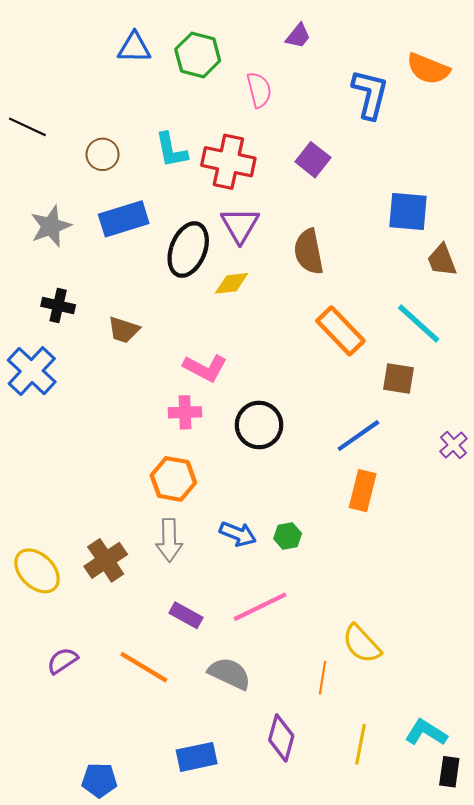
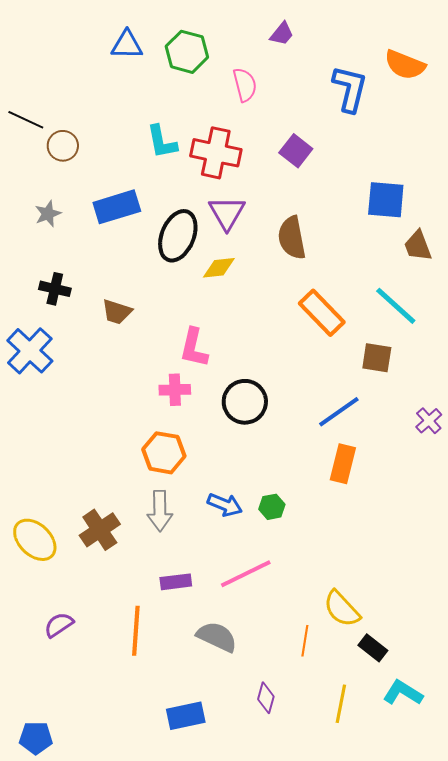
brown circle: (103, 154) -> (63, 146), moved
gray star: (51, 226) -> (48, 214), size x0.7
pink L-shape: (205, 368) -> (194, 348), turned 75
purple rectangle: (186, 615) -> (176, 582), turned -36
orange line: (144, 667) -> (136, 631), turned 63
purple diamond: (281, 738) -> (266, 698), size x0.7
black rectangle: (449, 772) -> (373, 648), moved, turned -60
blue pentagon: (99, 780) -> (36, 738), moved

